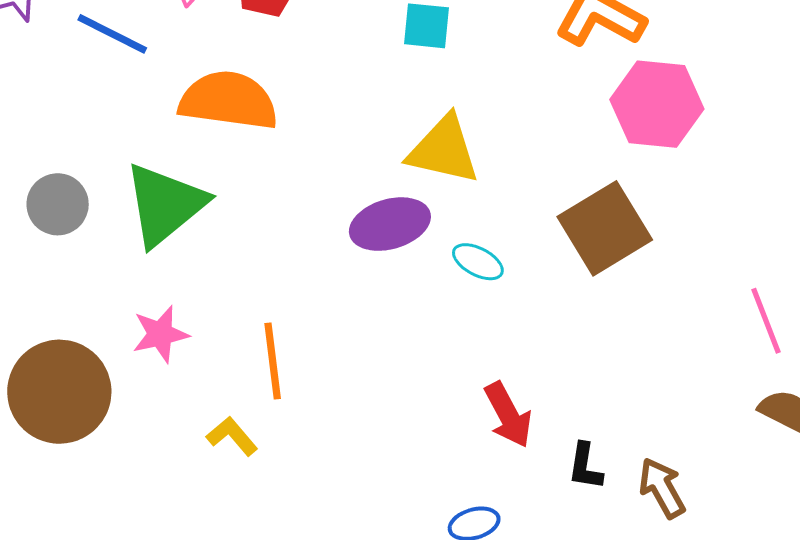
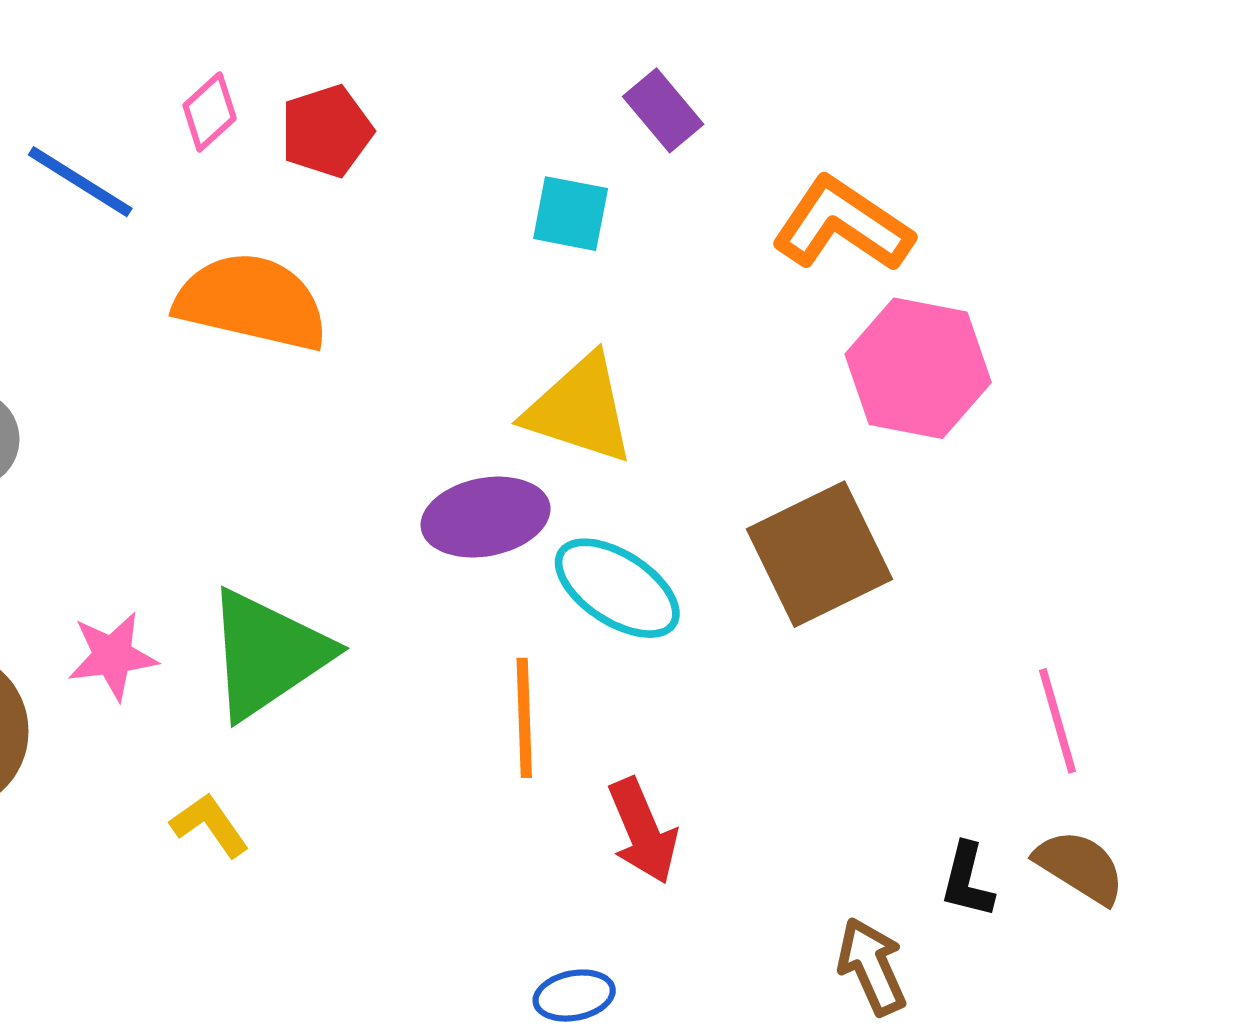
green triangle: (165, 204) -> (267, 654), moved
cyan ellipse: (478, 262) -> (617, 588), size x1.6
orange line: (273, 361) -> (524, 718), moved
black L-shape: (585, 466) -> (967, 880), moved

